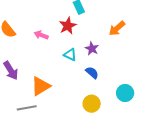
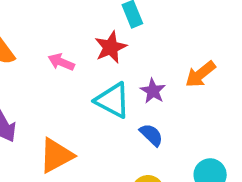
orange arrow: (117, 28) -> (200, 74), moved
cyan triangle: (70, 55) -> (113, 100), size x1.5

